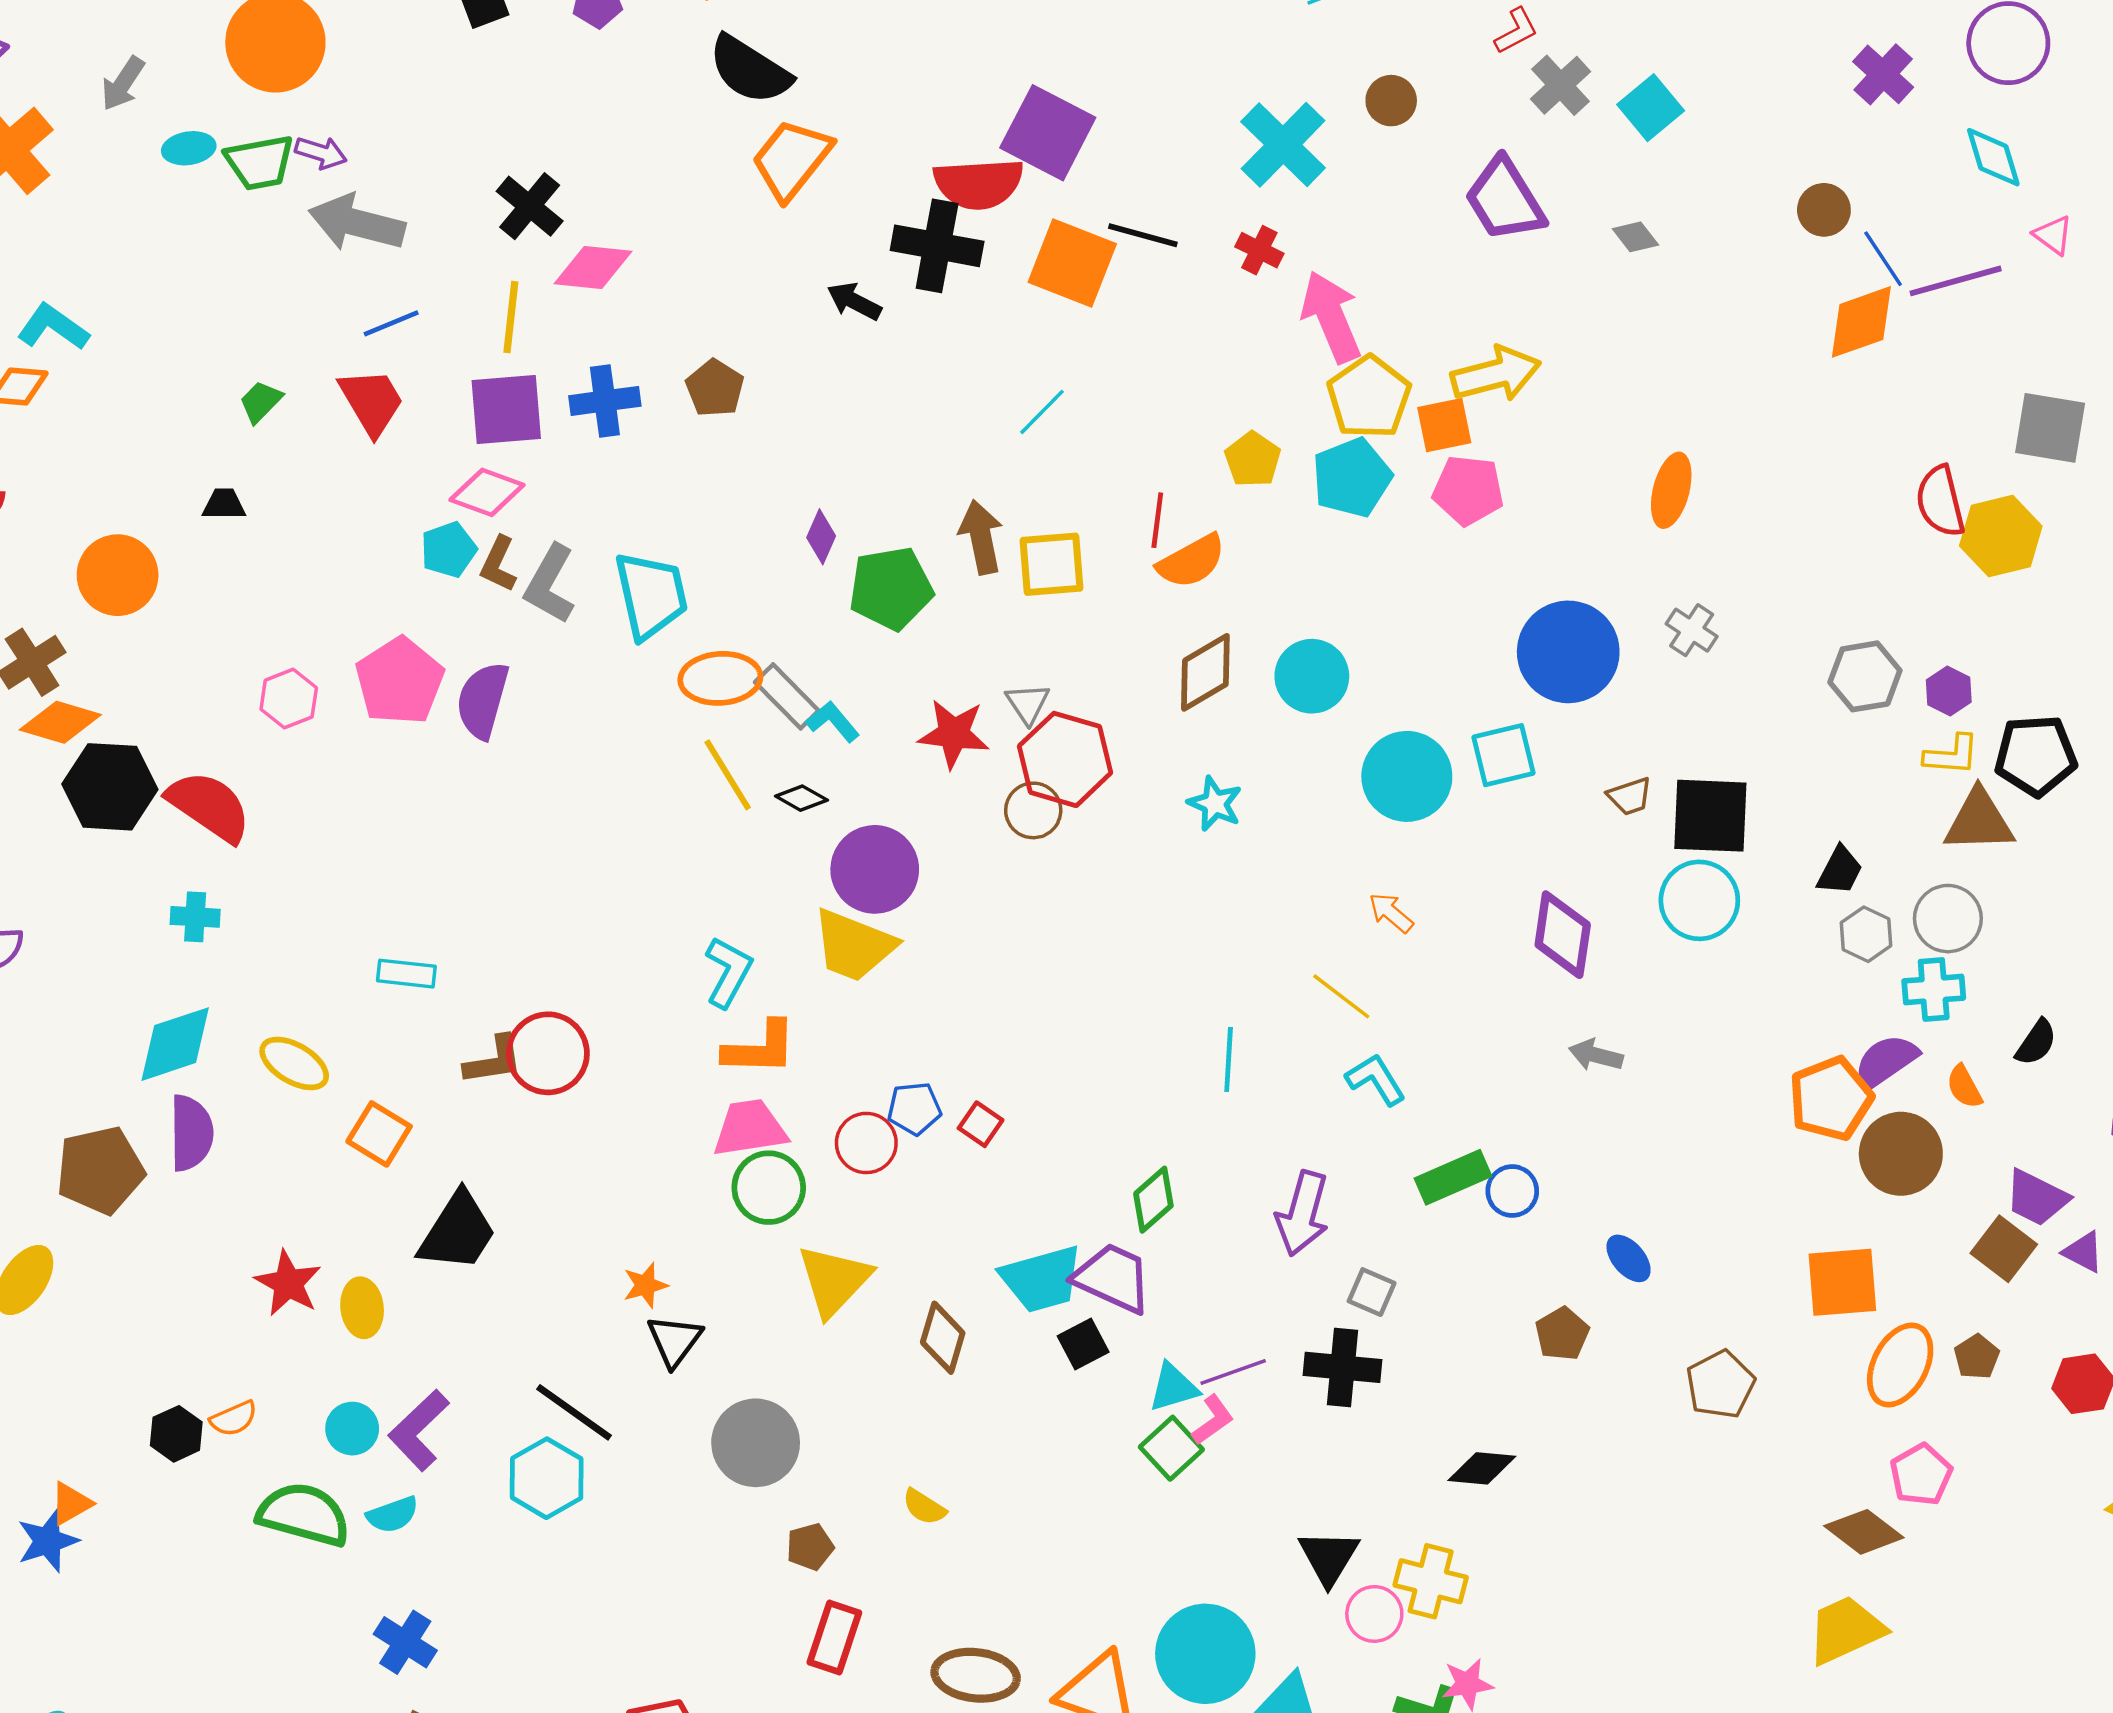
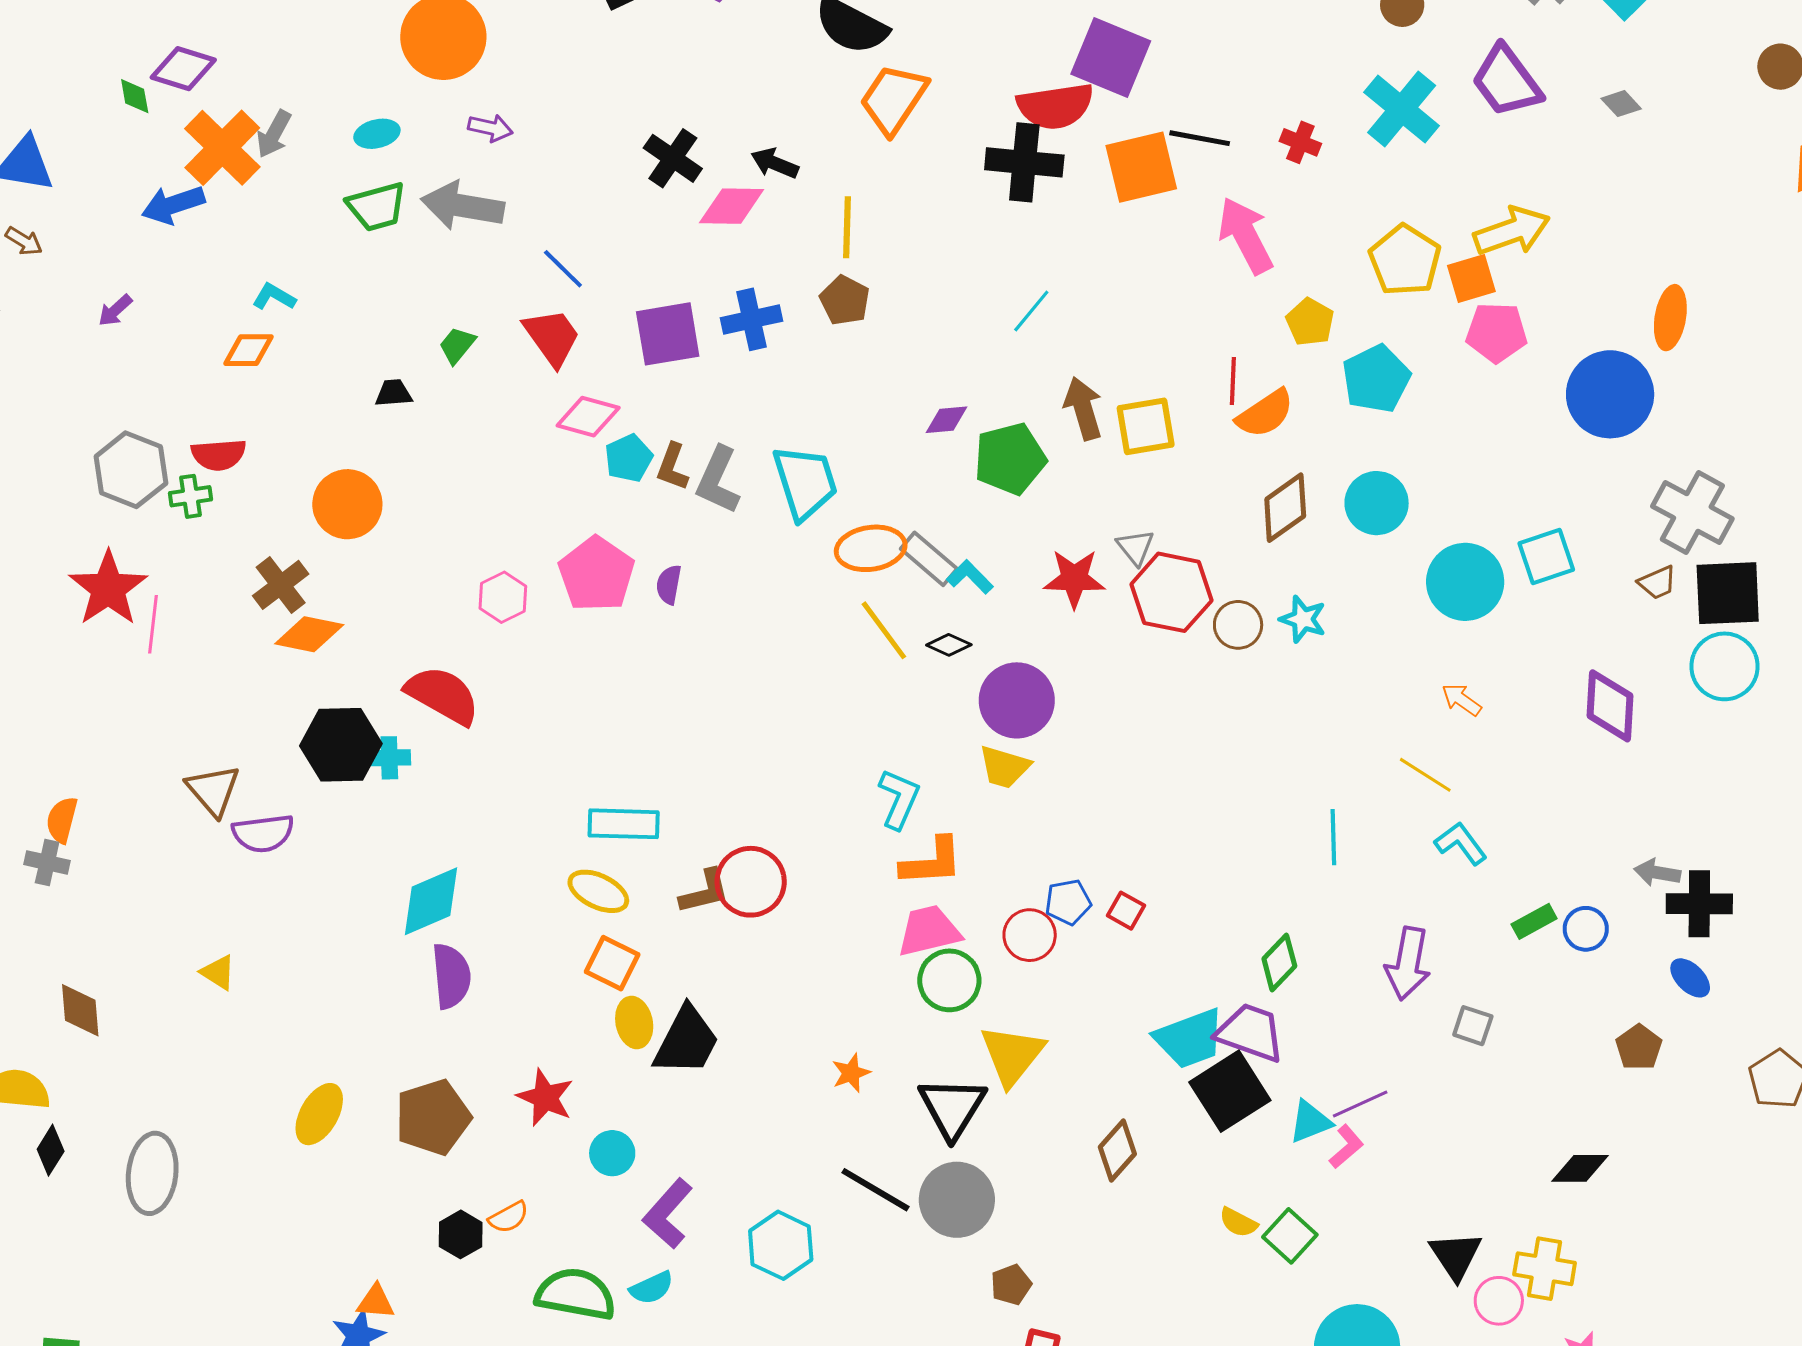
gray arrow: (123, 84) -> (274, 134), moved
cyan cross: (1283, 145) -> (1402, 109), moved
green trapezoid: (260, 162) -> (377, 207), moved
gray arrow: (357, 223) -> (463, 206), moved
orange square: (1072, 263) -> (1141, 167), turned -30
black arrow: (854, 301) -> (775, 163), moved
yellow line: (511, 317) -> (847, 227), moved
pink arrow: (1331, 317) -> (1246, 235), moved
blue line: (391, 323) -> (563, 269), turned 72
cyan L-shape: (53, 327) -> (274, 297), size x0.7
cyan line: (1042, 412) -> (1031, 311), moved
cyan pentagon: (1352, 478) -> (1376, 379), moved
pink diamond: (487, 492) -> (588, 417), moved
black trapezoid: (224, 504) -> (393, 393), moved
purple diamond: (821, 537) -> (946, 420), turned 66
gray cross: (1692, 630) -> (1692, 512), moved, size x1.8
blue circle: (1568, 652) -> (1610, 394), moved
purple semicircle: (483, 700) -> (669, 585), size x0.6
black hexagon: (110, 787) -> (341, 745), moved
brown circle: (1033, 810) -> (1238, 625), moved
cyan cross: (195, 917) -> (389, 758), moved
yellow trapezoid: (854, 945) -> (1004, 767), size x0.7
cyan rectangle: (406, 974) -> (624, 824), size x1.4
gray arrow: (1596, 1055) -> (1657, 873), moved
yellow ellipse: (294, 1063) -> (598, 891), moved
brown pentagon: (100, 1170) -> (433, 1117), moved
green rectangle: (1453, 1177) -> (1534, 921), size x0.7
yellow ellipse: (362, 1308) -> (634, 1023), moved
brown diamond: (943, 1338) -> (1117, 1150), moved, turned 30
black triangle: (675, 1341) -> (952, 1107), moved, size x1.4
black square: (1083, 1344) -> (1230, 1091), size x1.8
black cross: (1342, 1367) -> (1699, 904), moved
black line: (574, 1412) -> (876, 1190), moved
cyan circle: (352, 1429) -> (612, 1153), moved
green square: (1171, 1448) -> (1290, 1236), moved
orange triangle: (71, 1503) -> (376, 1302), turned 39
yellow semicircle: (924, 1507) -> (1238, 1222), moved

